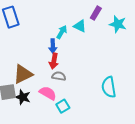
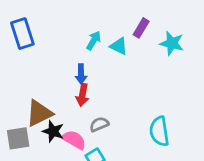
cyan arrow: (62, 32) -> (94, 41), moved
gray semicircle: (59, 76) -> (99, 124), moved, turned -32
black star: (23, 97) -> (53, 131), moved

